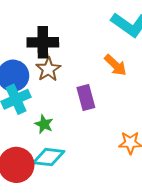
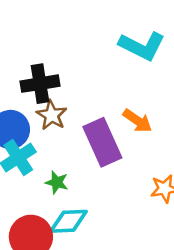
orange arrow: (115, 65) -> (137, 121), moved
purple rectangle: (86, 97) -> (102, 142), size x1.5

